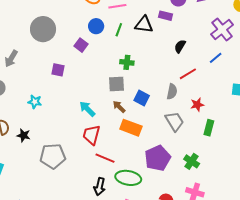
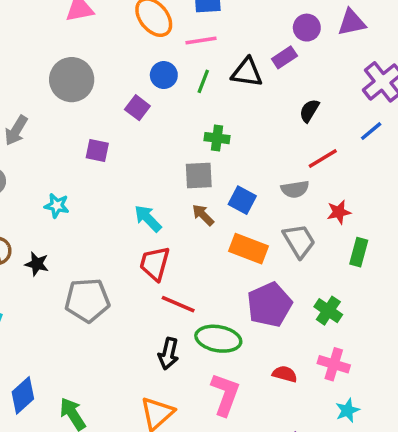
purple rectangle: (166, 16) -> (284, 57), turned -48
gray semicircle: (172, 92) -> (295, 189), turned 70
orange rectangle: (131, 128) -> (249, 249), moved

